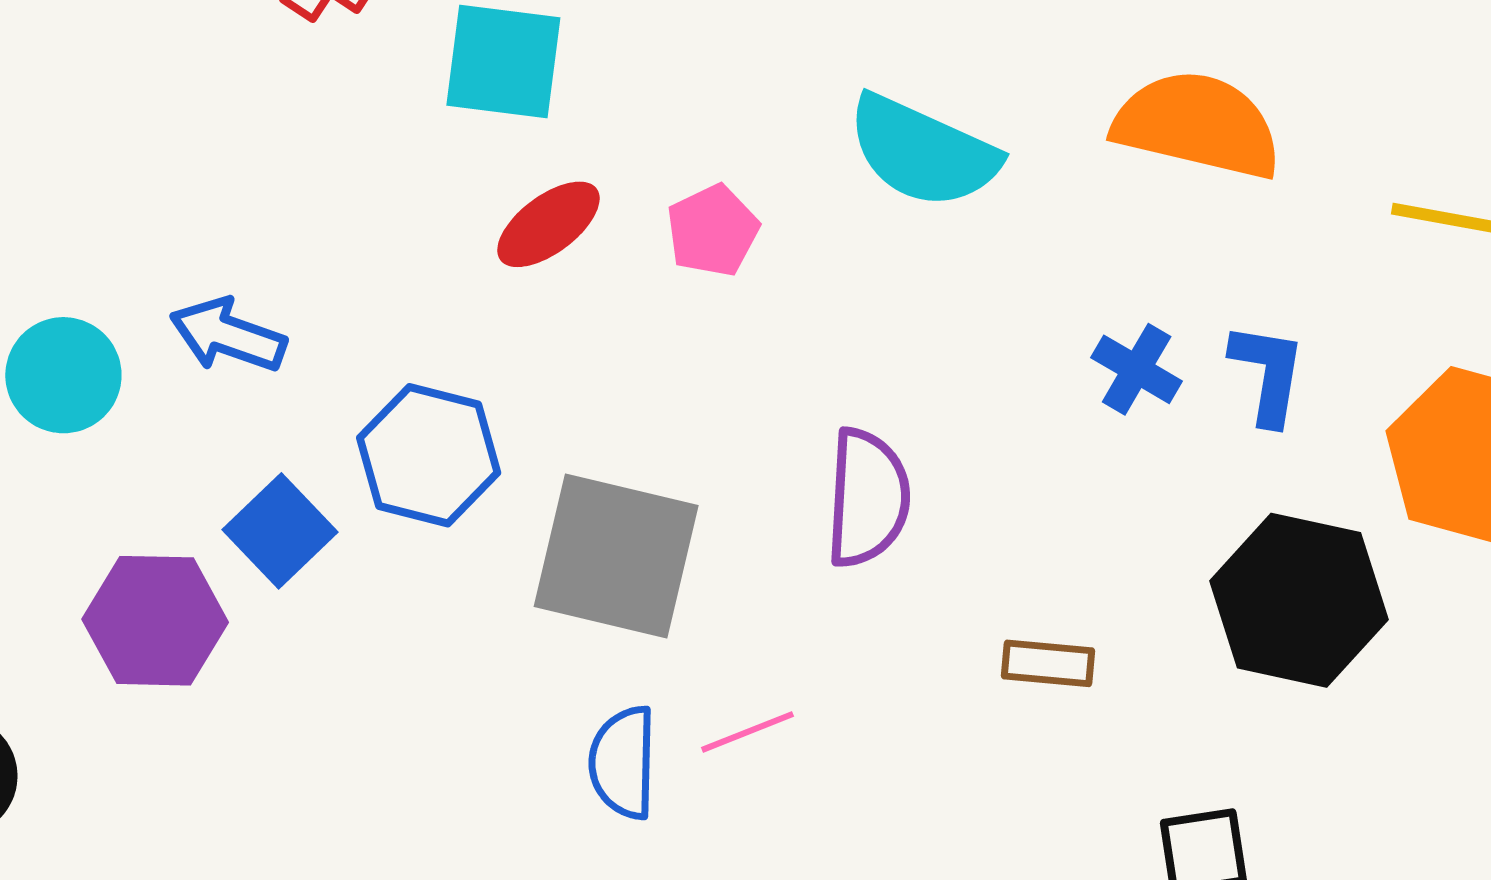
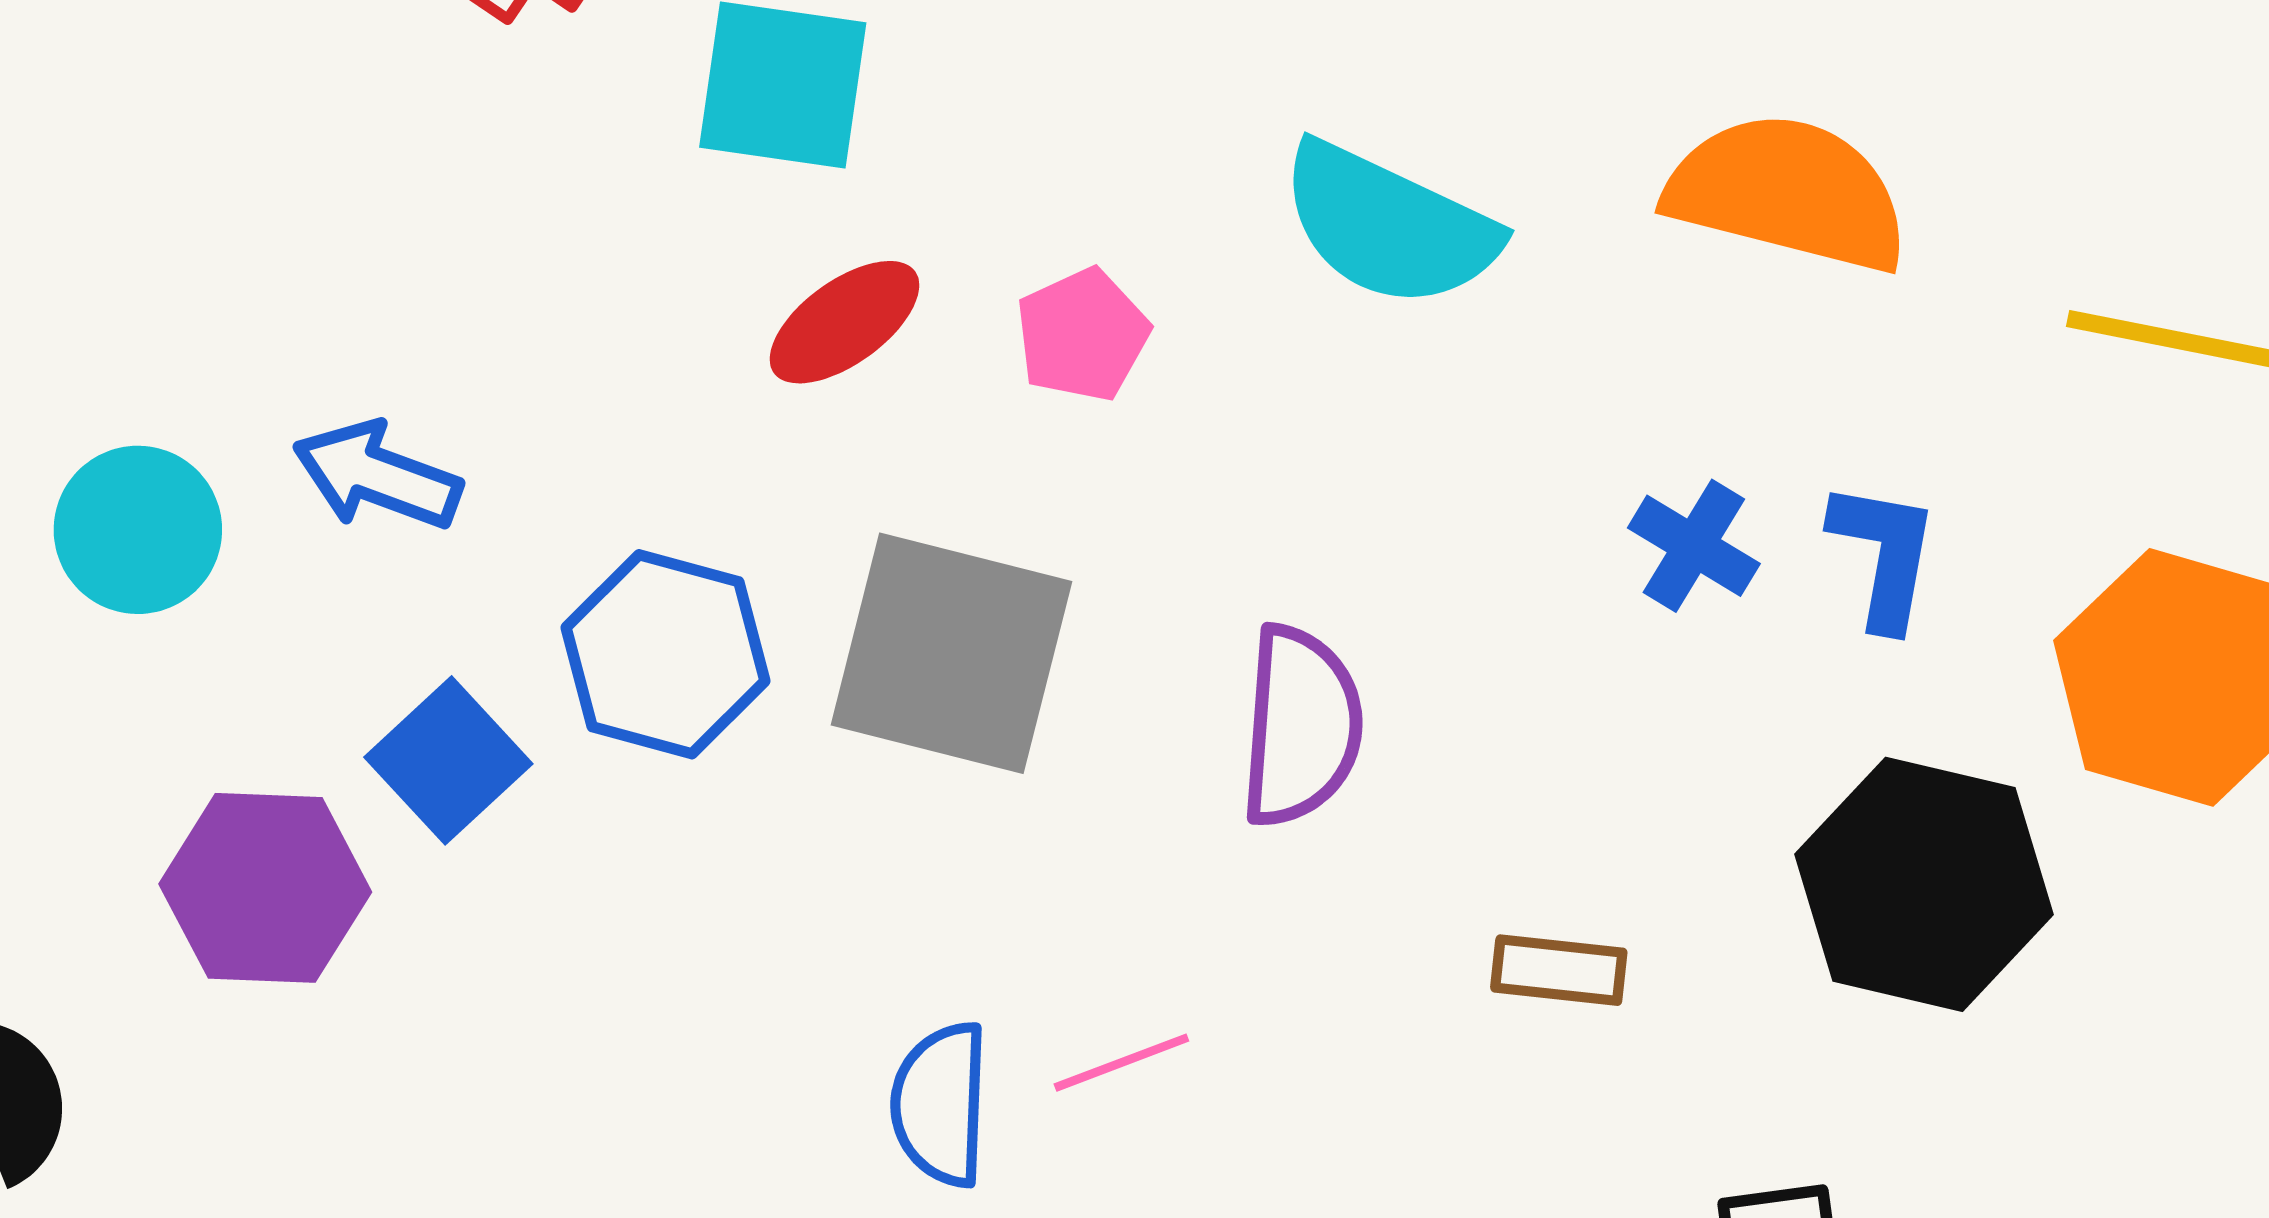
gray square: (616, 556) -> (951, 653), moved

